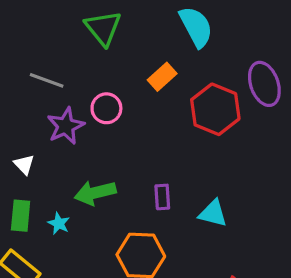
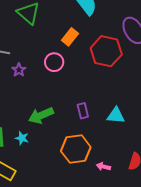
pink circle: (106, 108) -> (54, 62), moved
purple star: (66, 126) -> (19, 70), moved, size x0.6

